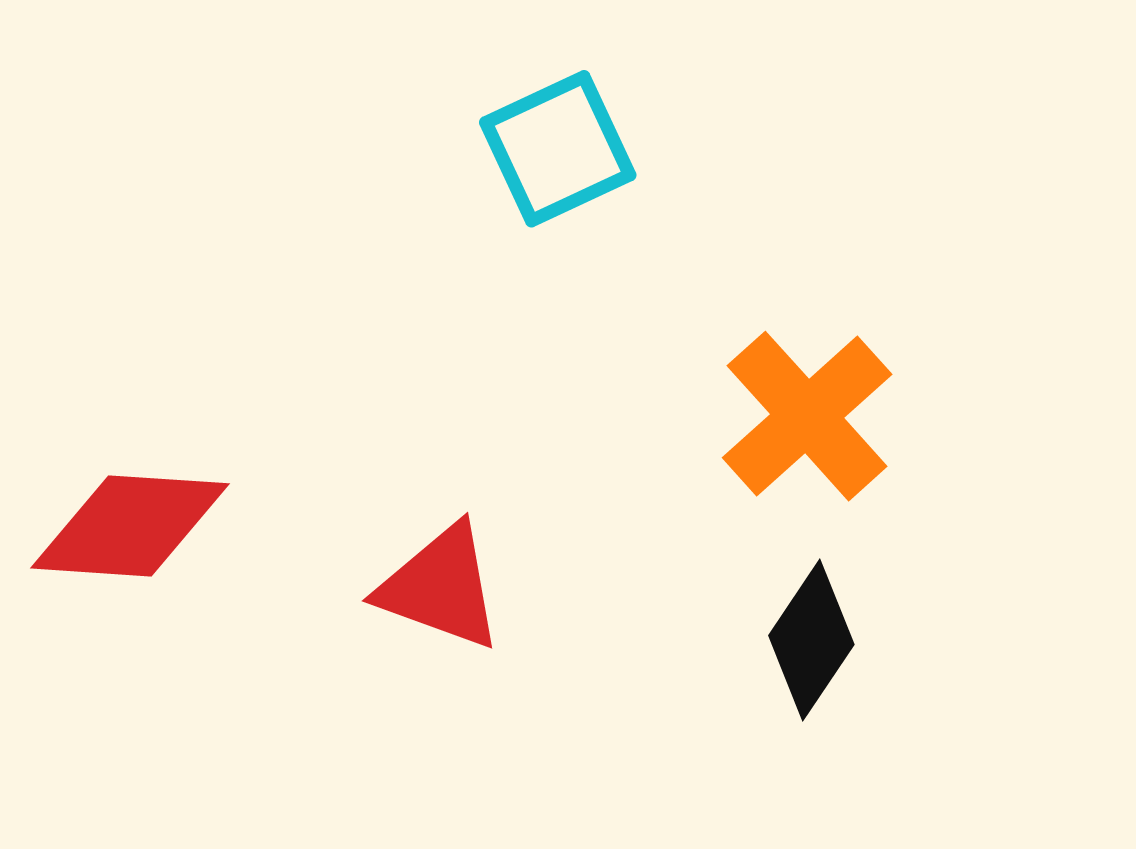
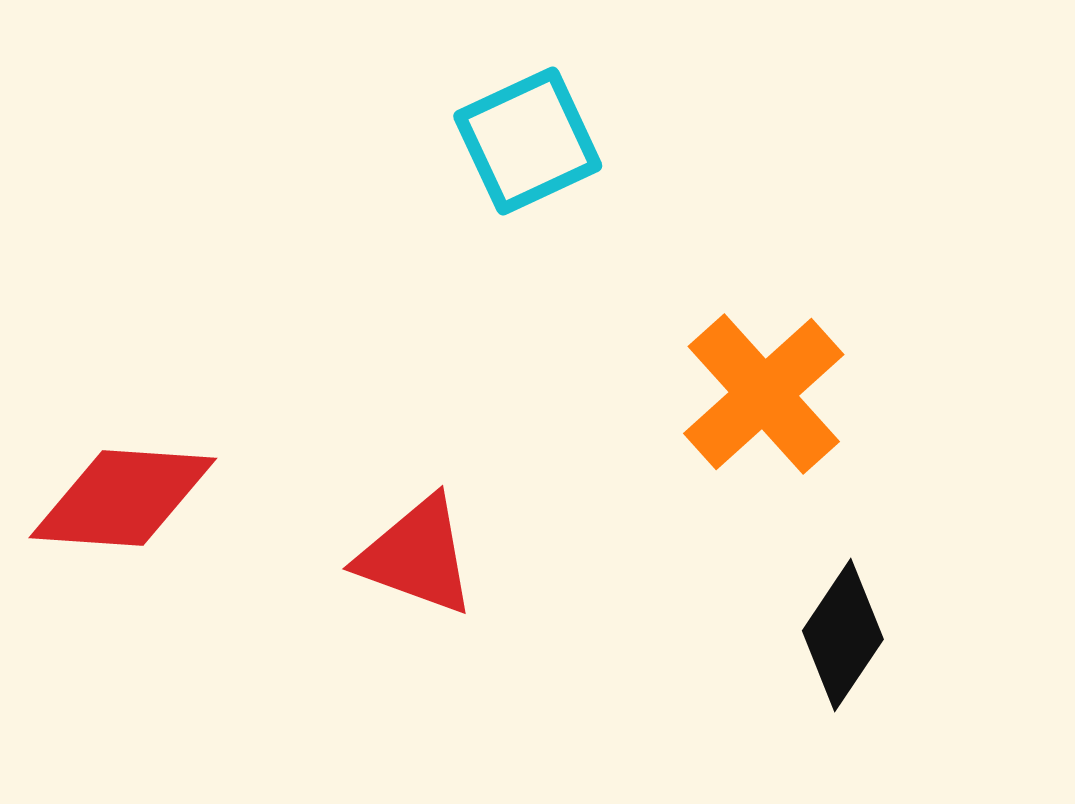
black diamond: (811, 640) -> (843, 635), moved

